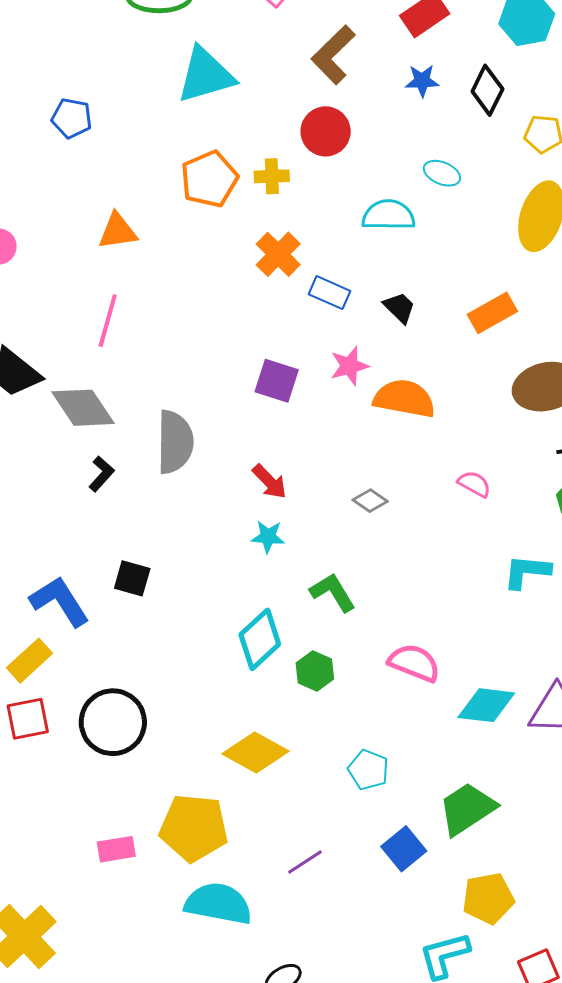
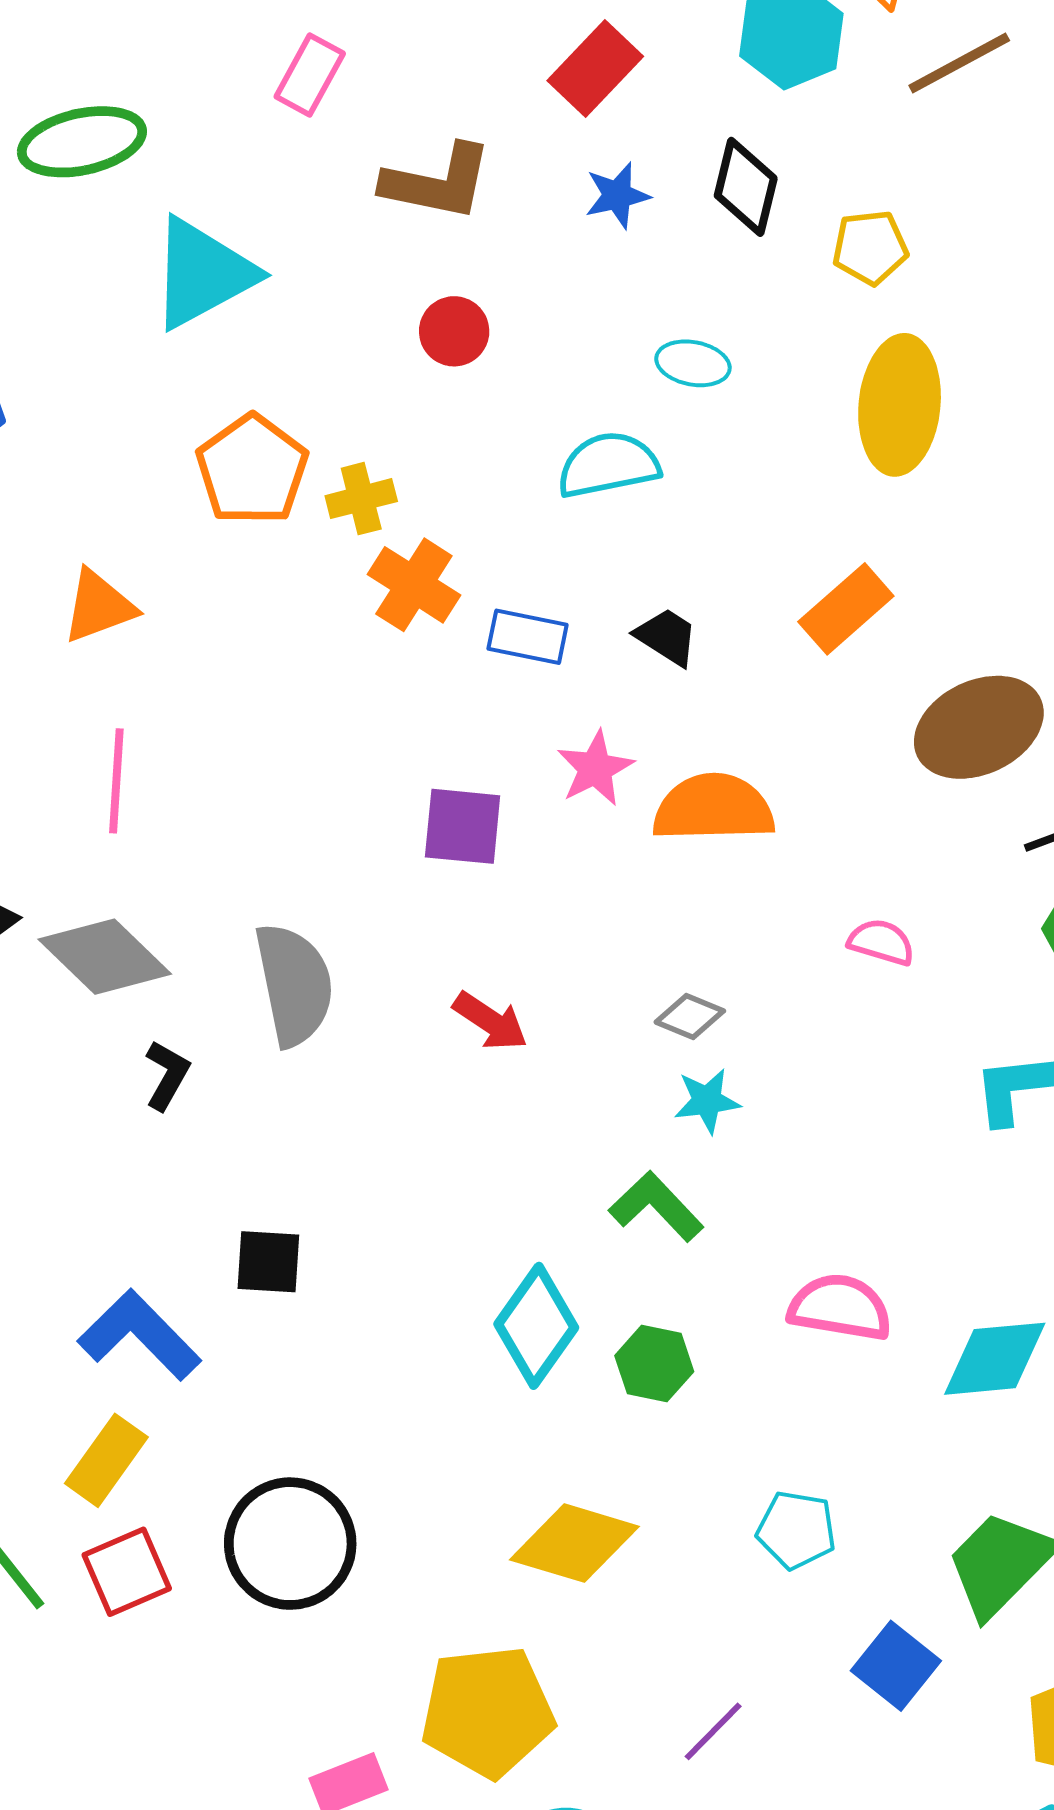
brown L-shape: (333, 55) -> (437, 182), turned -112
red circle: (326, 131) -> (454, 331), size x0.7
yellow cross: (272, 176) -> (361, 499), moved
cyan star: (268, 537) -> (707, 1101), moved

